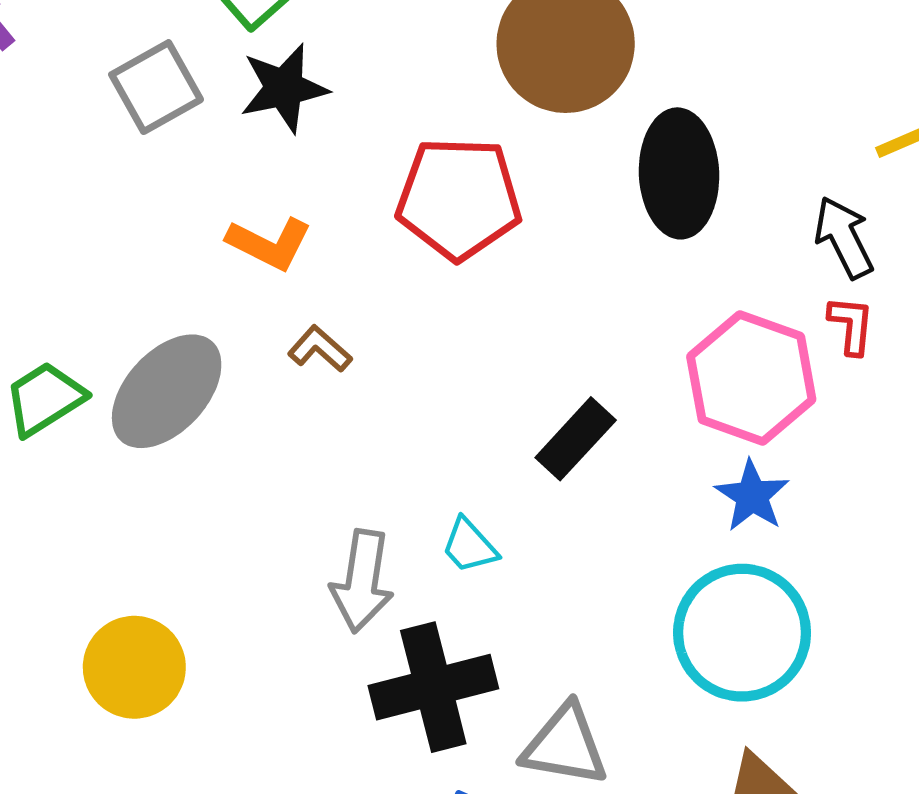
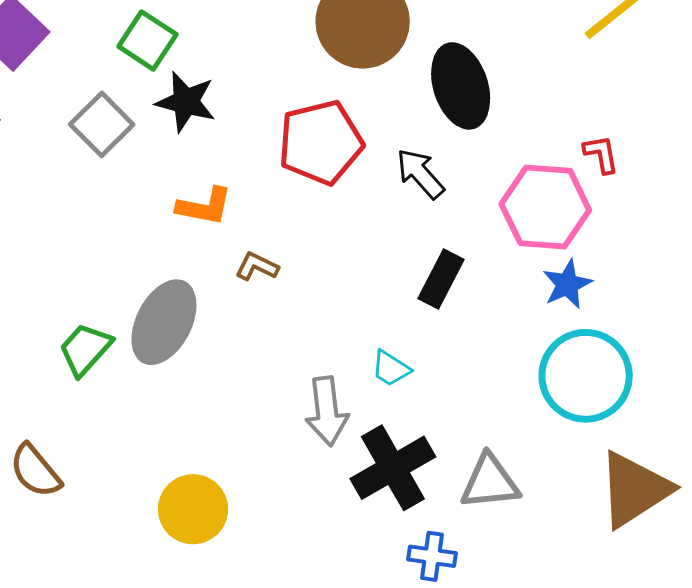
black star: (284, 88) -> (186, 102), turned -30
black arrow: (844, 237) -> (420, 173), moved
blue star: (752, 496) -> (567, 284), turned 30

